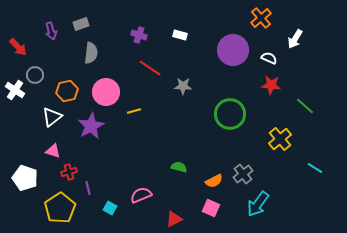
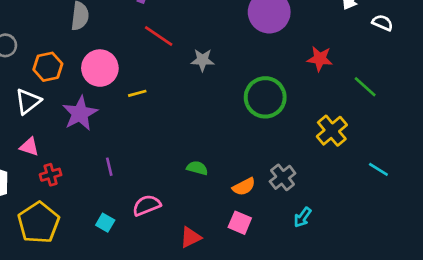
white semicircle: (269, 58) -> (382, 23), moved
purple line: (88, 188) -> (109, 167), moved
cyan arrow: (258, 204) -> (303, 217), size x0.6

